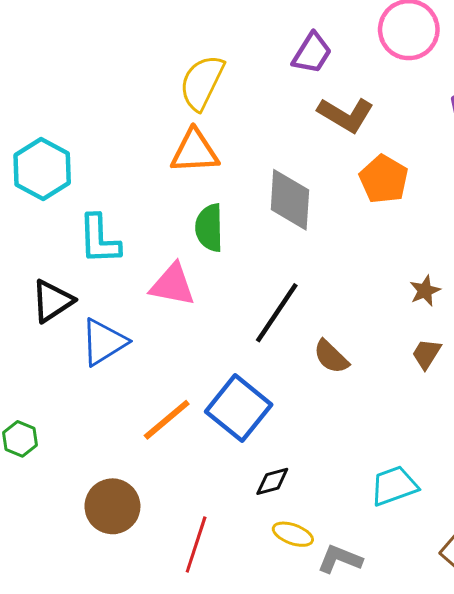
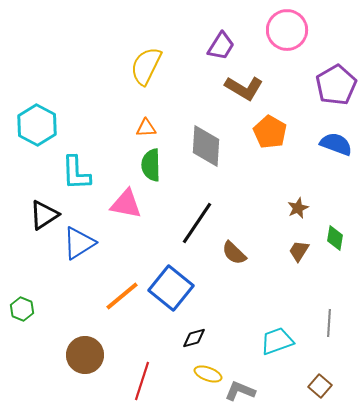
orange triangle: (195, 151) -> (146, 128), moved, size x0.6

